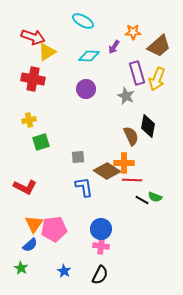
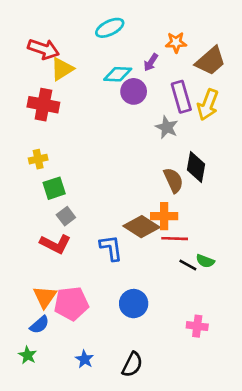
cyan ellipse: (83, 21) -> (110, 28), turned -55
purple circle: (86, 89) -> (134, 91), moved
gray square: (78, 157) -> (66, 216), moved, turned -32
red L-shape: (25, 187) -> (55, 244), moved
pink cross: (101, 246) -> (197, 326), moved

